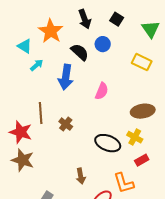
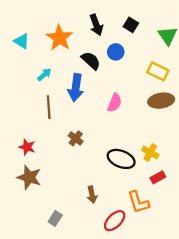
cyan triangle: (25, 46) -> (22, 41), moved
brown ellipse: (143, 111) -> (161, 101), moved
brown line: (41, 113) -> (49, 107), moved
red star: (21, 132) -> (27, 147), size x0.7

